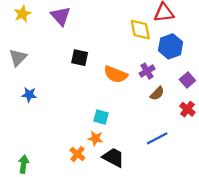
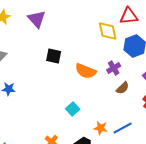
cyan square: (101, 117) -> (73, 109), turned 32
orange star: (95, 138) -> (101, 128), moved

